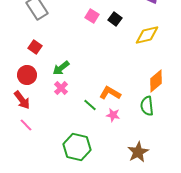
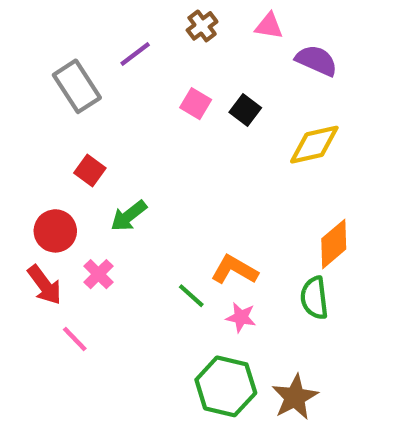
red square: (35, 47) -> (90, 171), moved
pink cross: (61, 88) -> (98, 274), moved
pink line: (26, 125) -> (75, 339), moved
green hexagon: (77, 147) -> (226, 386), moved

